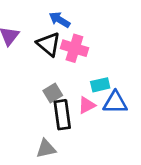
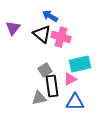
cyan rectangle: (100, 85) -> (80, 64), size x1.5
blue triangle: (115, 102) -> (75, 102), moved
gray triangle: (46, 149) -> (39, 98), moved

